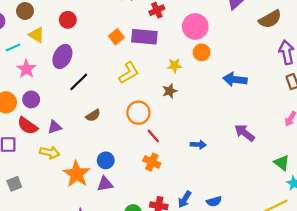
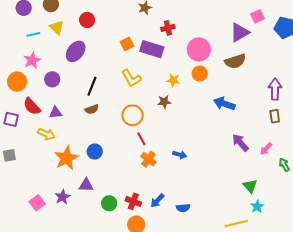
brown semicircle: (270, 19) -> (235, 61), moved
pink star: (26, 69) -> (32, 60), moved
yellow L-shape: (129, 73) -> (131, 78), turned 80
black line: (79, 82) -> (92, 86), moved, turned -36
purple circle: (31, 99) -> (52, 79), moved
purple arrow: (245, 133) -> (240, 143), moved
orange cross: (152, 162) -> (148, 159), moved
purple triangle: (105, 184) -> (86, 185), moved

